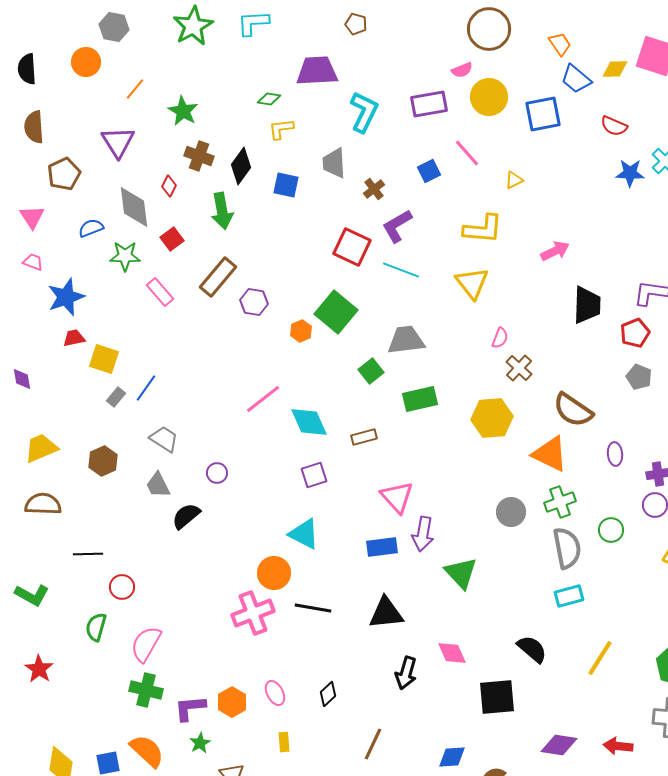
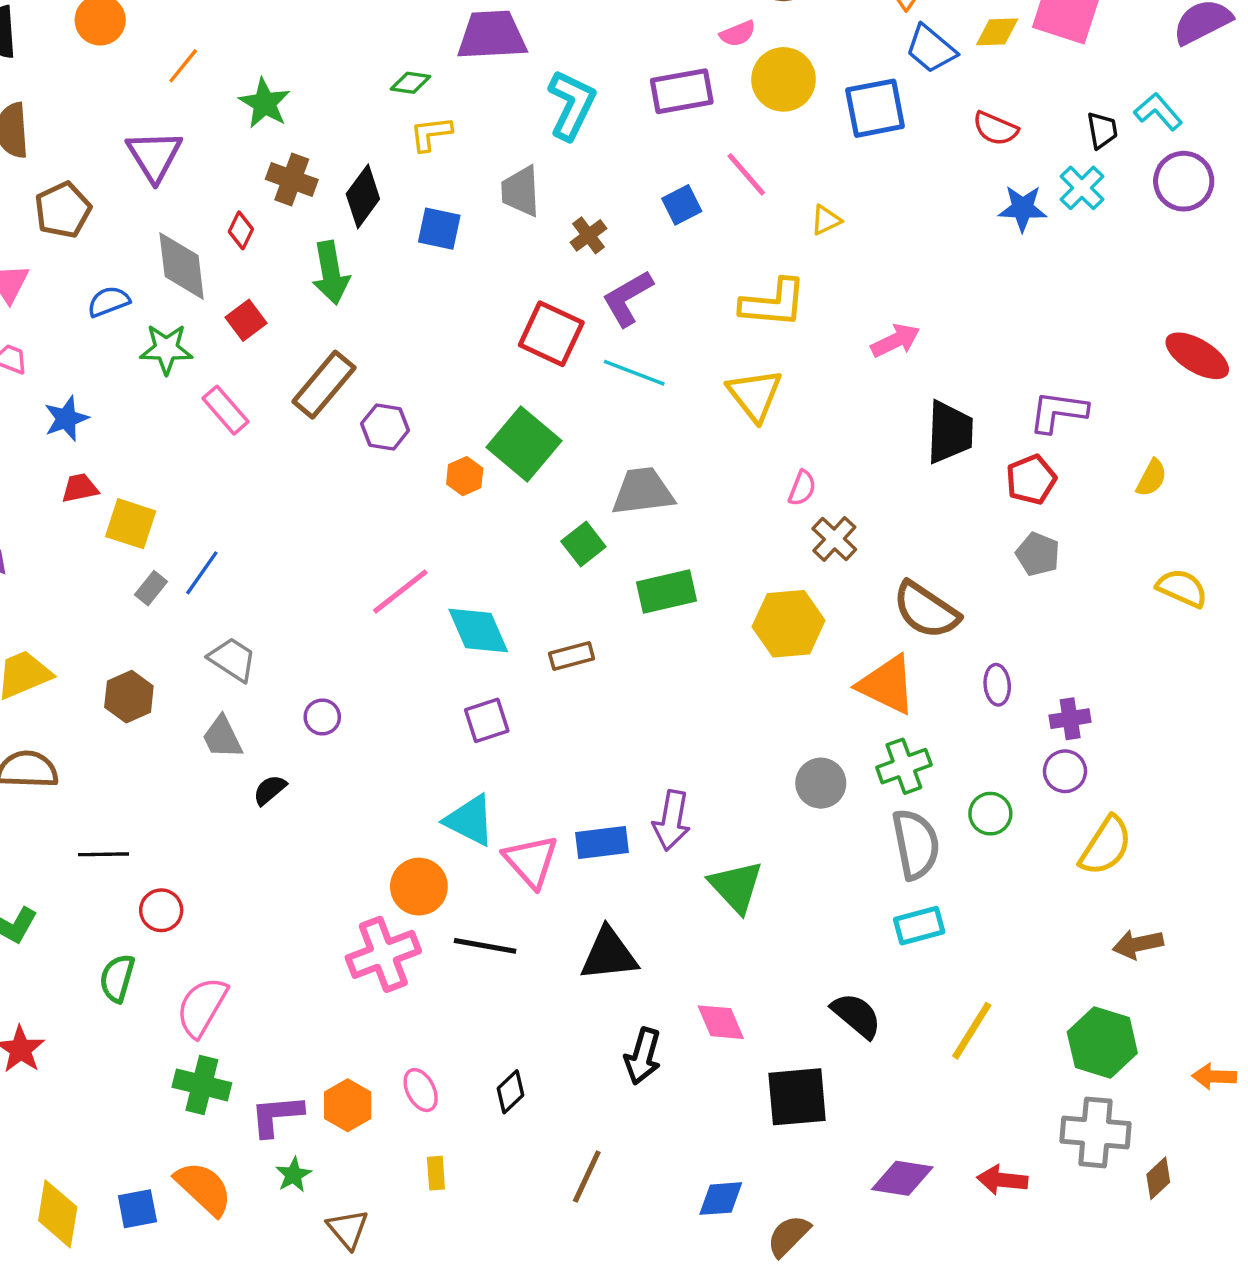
blue star: (66, 297) -> (66, 419), size x0.7
pink triangle: (397, 497) -> (531, 861), moved
black semicircle: (186, 516) -> (270, 790), size x0.7

